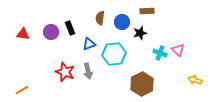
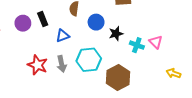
blue circle: (122, 22) -> (96, 22), moved
black star: (140, 33) -> (116, 34), moved
cyan hexagon: (114, 54) -> (89, 60), moved

